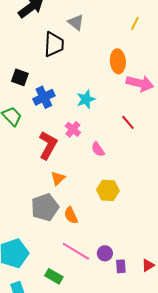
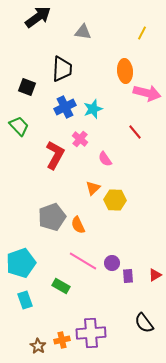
gray triangle: (76, 22) -> (83, 32), turned -30
black trapezoid: (54, 44) -> (62, 69), moved
blue cross: (44, 97) -> (65, 107), moved
orange triangle: (58, 178) -> (93, 188), moved

